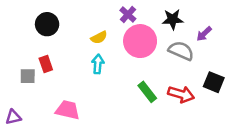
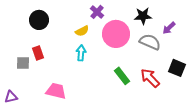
purple cross: (128, 14) -> (97, 12), moved
red arrow: (181, 94) -> (150, 78), turned -150

